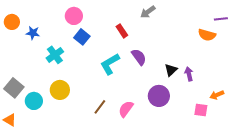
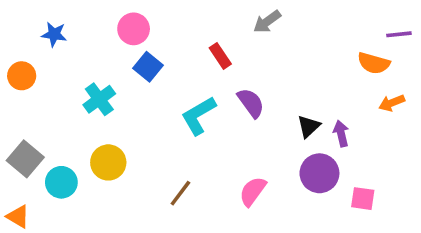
orange circle: (12, 22) -> (22, 76), moved
blue star: (33, 33) -> (54, 34), moved
orange arrow: (217, 95) -> (392, 103), moved
purple circle: (159, 96) -> (319, 173), moved
pink semicircle: (126, 109) -> (253, 191), moved

